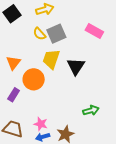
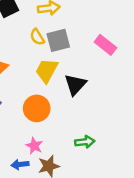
orange circle: (34, 79) -> (37, 108), moved
pink star: (41, 124) -> (34, 146), moved

